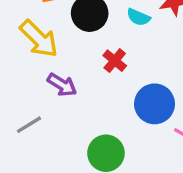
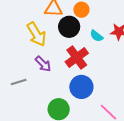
red cross: (115, 61) -> (77, 57), size x1.6
blue circle: (155, 104) -> (81, 87), moved

